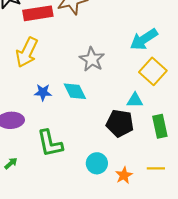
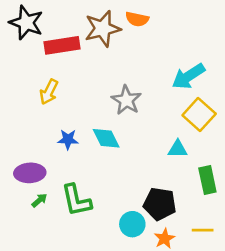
yellow arrow: (27, 52) -> (49, 92), size x0.7
black pentagon: (120, 123) -> (160, 204), moved
green arrow: (11, 163) -> (39, 200), moved

